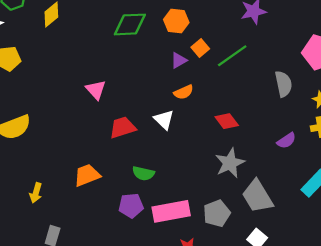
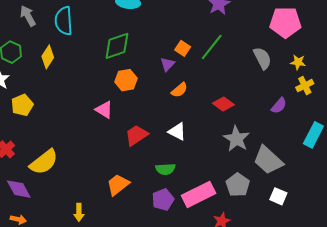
orange hexagon: (176, 21) -> (126, 80), moved
white triangle: (164, 120) -> (177, 132), moved

